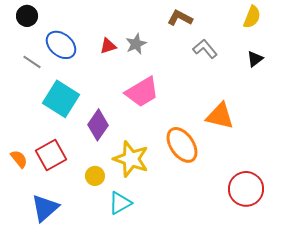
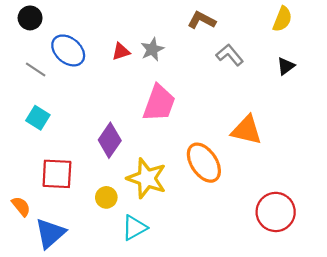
pink trapezoid: (142, 92) -> (159, 103), turned -39
cyan square: (61, 99) -> (38, 118), moved, size x0.6
red square: (51, 155) -> (57, 174), turned 32
orange semicircle: (19, 159) -> (21, 206), moved

